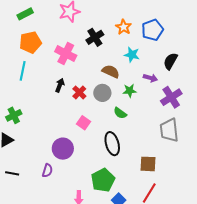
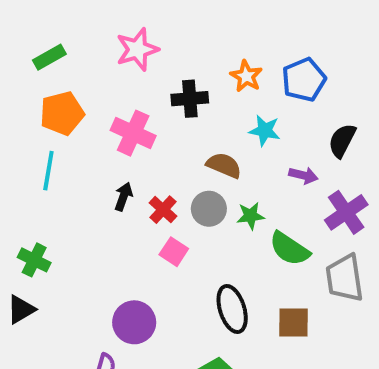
black cross: (95, 37) -> (190, 99), turned 30
green star: (130, 91) -> (251, 216), moved
green semicircle: (120, 113) -> (289, 249), moved, size x1.5
green cross: (14, 115) -> (34, 260), turned -35
pink square: (83, 123) -> (174, 252), moved
brown square: (148, 164) -> (294, 323), moved

